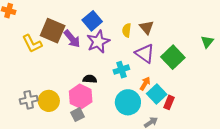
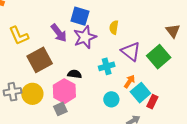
blue square: (92, 21) -> (80, 16), turned -36
brown triangle: (147, 27) -> (173, 31), moved
brown square: (53, 31) -> (40, 60), moved, turned 35
cyan circle: (128, 102) -> (111, 99), size x0.6

